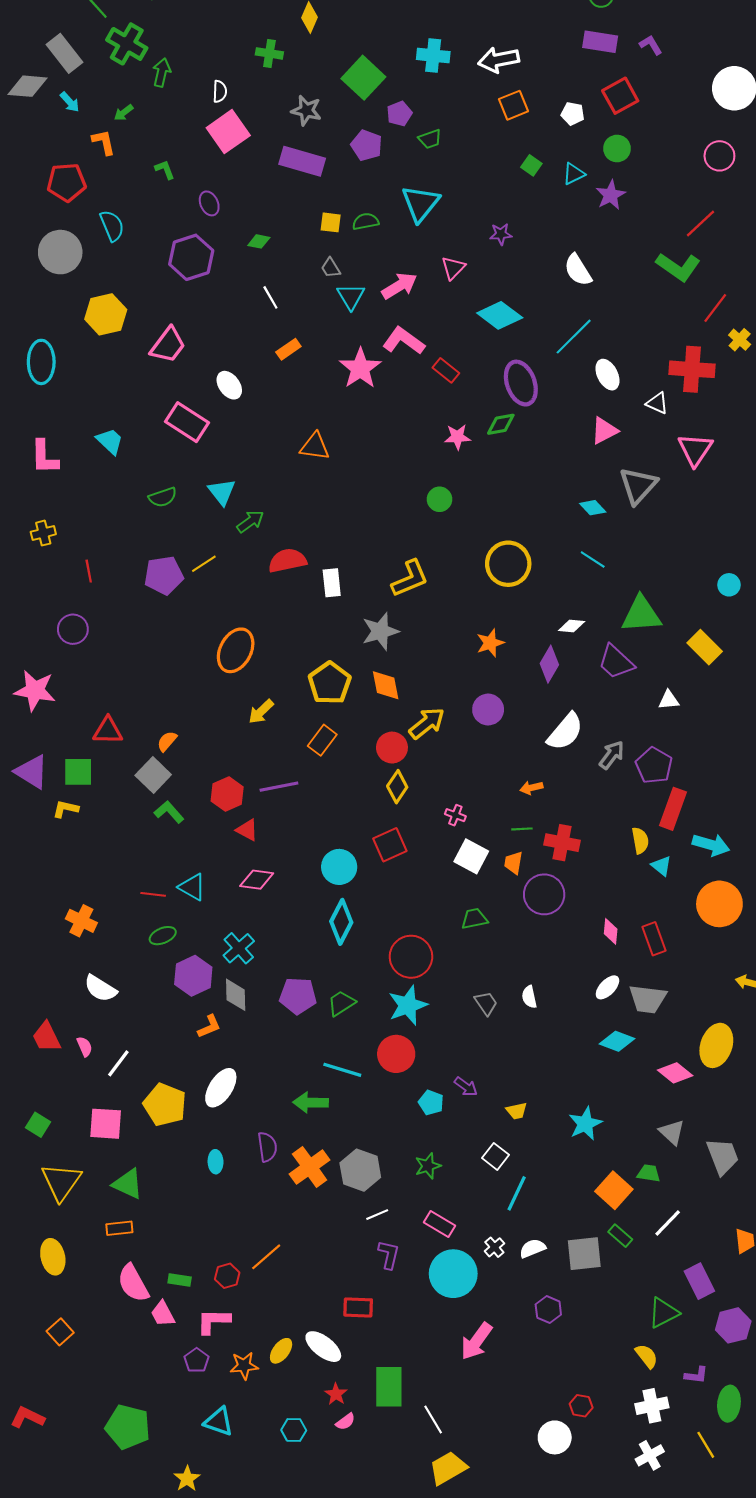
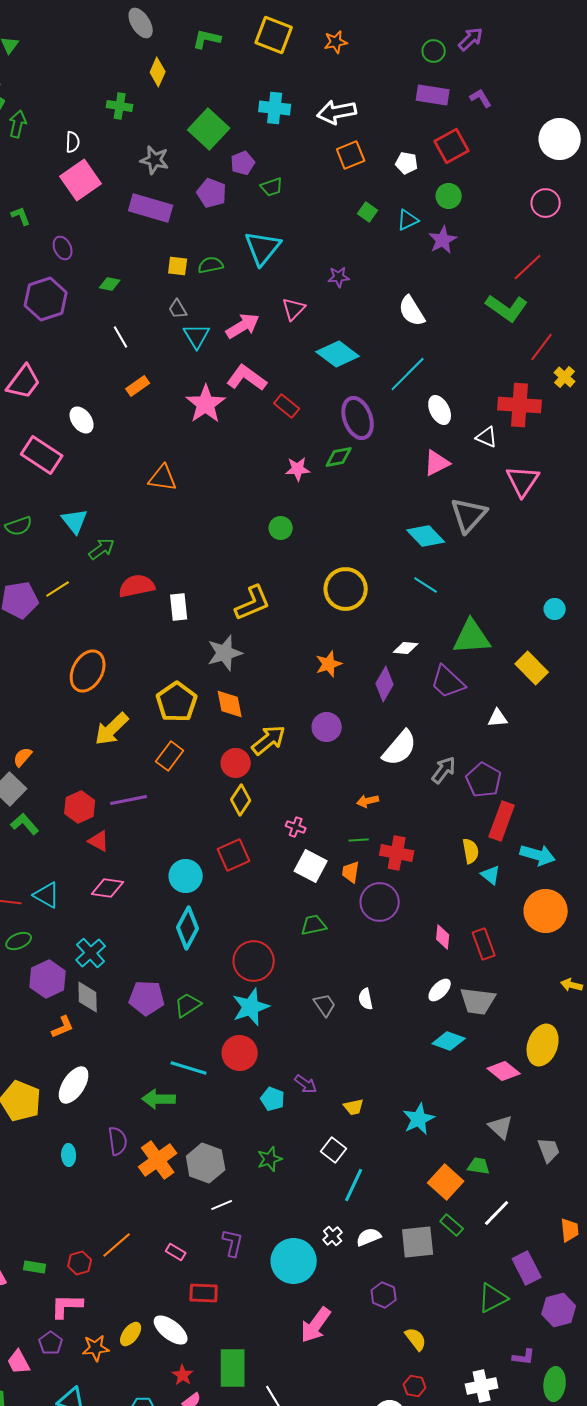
cyan diamond: (593, 508) -> (426, 536), size x1.5
yellow arrow: (261, 712) -> (112, 729), size x1.4
gray trapezoid: (723, 1156) -> (549, 1150), size x0.7
pink rectangle: (439, 1224) -> (176, 1252), moved, size x0.7
pink trapezoid: (163, 1314) -> (19, 1362), moved
yellow semicircle: (647, 1356) -> (416, 1339), moved

